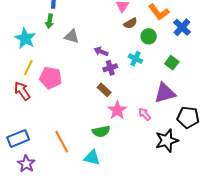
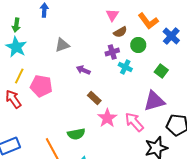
green arrow: (50, 21) -> (16, 25), moved
gray triangle: (72, 36) -> (62, 45), turned -35
purple arrow: (101, 52) -> (83, 70), moved
purple cross: (110, 68) -> (112, 52), moved
pink arrow: (145, 114) -> (134, 122), size x1.5
green semicircle: (101, 131) -> (76, 134), moved

